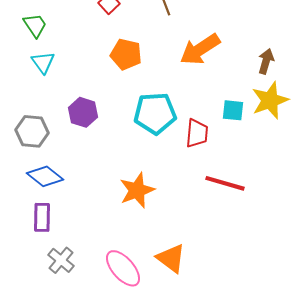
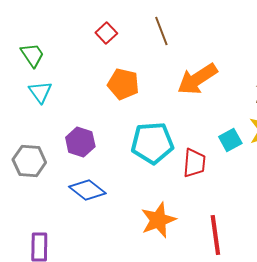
cyan square: (233, 110) -> (230, 140), turned -35
blue diamond: (45, 176) -> (87, 190), moved
red line: (225, 183) -> (215, 235), moved, turned 66
orange star: (137, 190) -> (158, 220), moved

